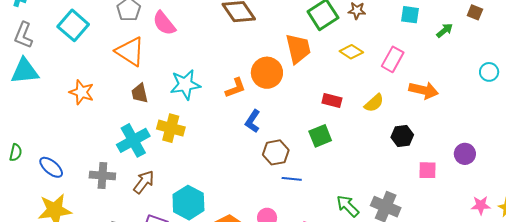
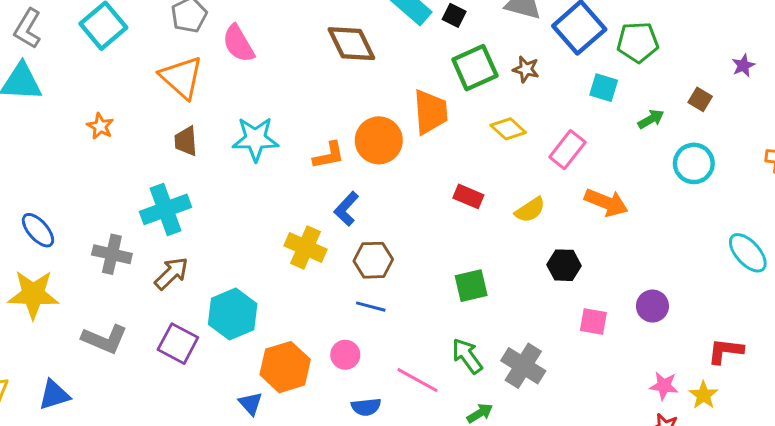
cyan circle: (489, 72) -> (694, 163), moved, size x1.4
orange star: (82, 92) -> (100, 126), size x0.7
yellow cross: (171, 128) -> (306, 247), moved
green square: (320, 136) -> (471, 286), moved
blue line: (292, 179) -> (371, 307), moved

